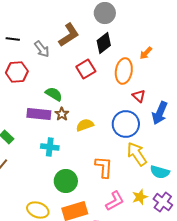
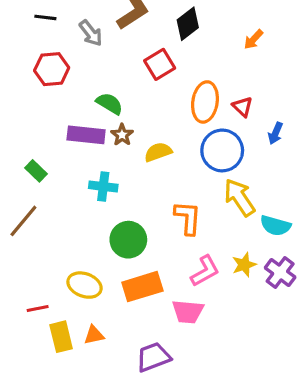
orange ellipse: (124, 71) -> (205, 102), moved
blue arrow: (160, 113) -> (275, 133), size x0.6

